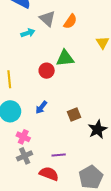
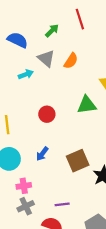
green triangle: (65, 58) -> (87, 105), moved
brown square: (74, 115) -> (78, 161), size x1.5
pink cross: (23, 137) -> (24, 186), turned -32

